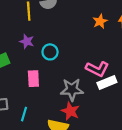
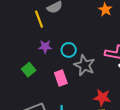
gray star: (72, 90) -> (84, 65), moved, turned -30

